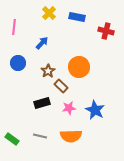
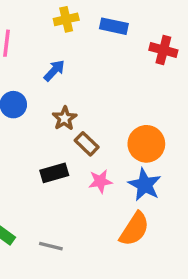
yellow cross: (49, 13) -> (66, 19), turned 32
orange circle: (79, 67) -> (146, 144), moved
gray line: (40, 136) -> (51, 246), moved
orange semicircle: (71, 136) -> (134, 229), moved, turned -55

